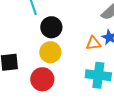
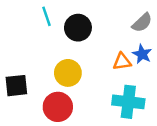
black circle: (51, 27) -> (78, 28), moved

